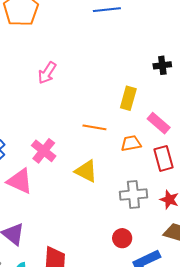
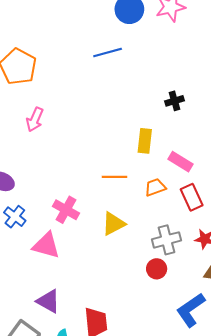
pink arrow: (47, 73) -> (35, 120), moved
yellow triangle: (86, 171) -> (113, 224), turned -45
red circle: (122, 238) -> (157, 269), moved

